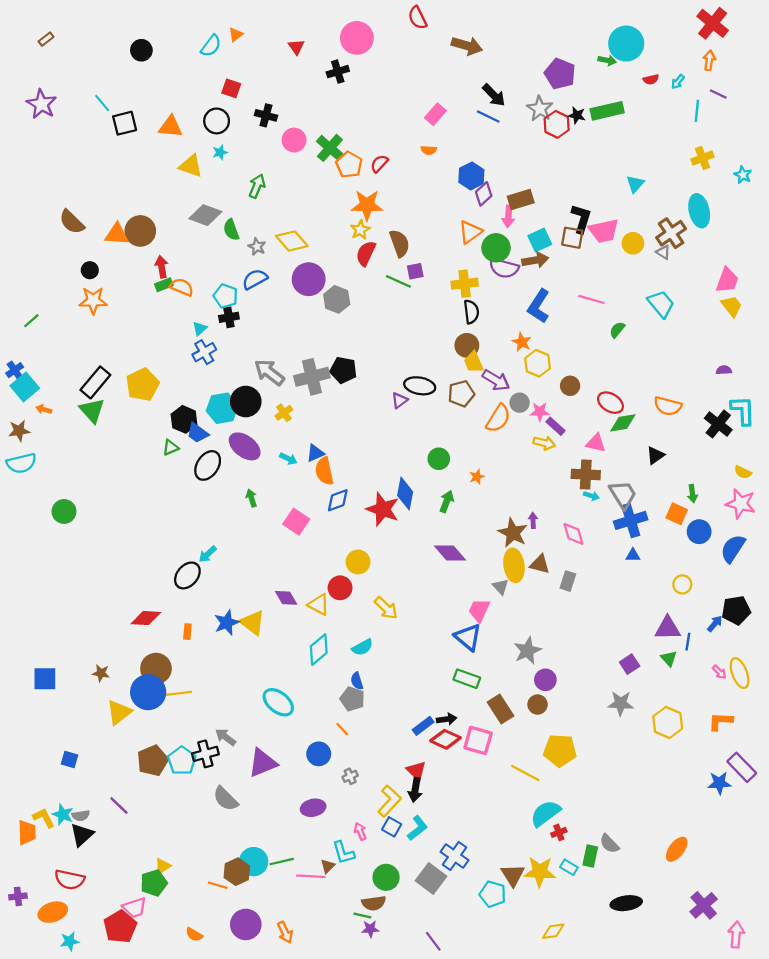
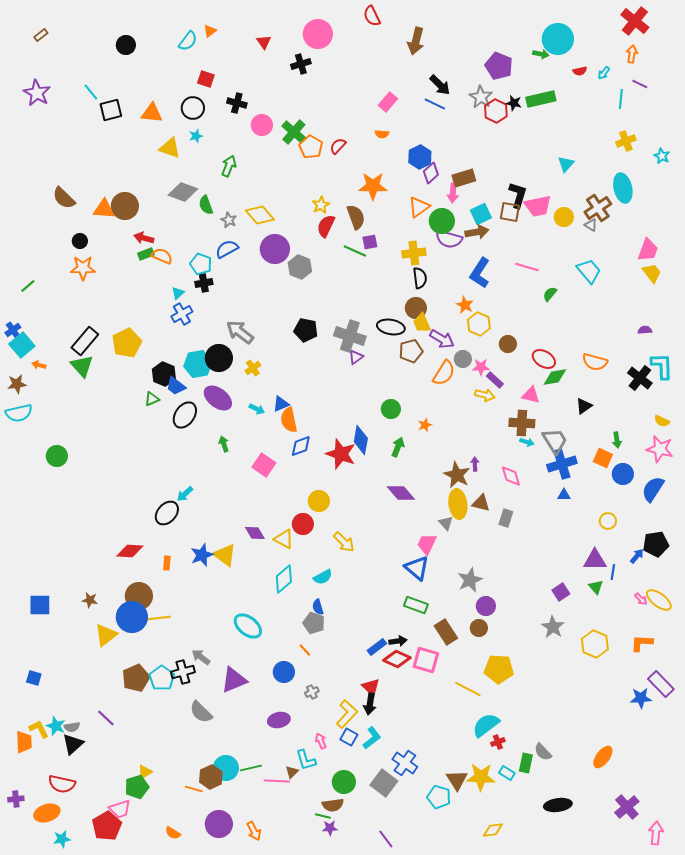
brown arrow: (467, 46) -> (416, 41), turned 88
orange star: (367, 205) -> (373, 186), moved
red arrow: (162, 267) -> (144, 238), turned -66
gray cross: (312, 377) -> (350, 336), moved, turned 32
black ellipse: (420, 386) -> (391, 327), moved
yellow ellipse: (740, 673) -> (659, 600), turned -32
gray star: (621, 703) -> (553, 627), turned 30
blue square: (70, 759) -> (34, 678), moved

